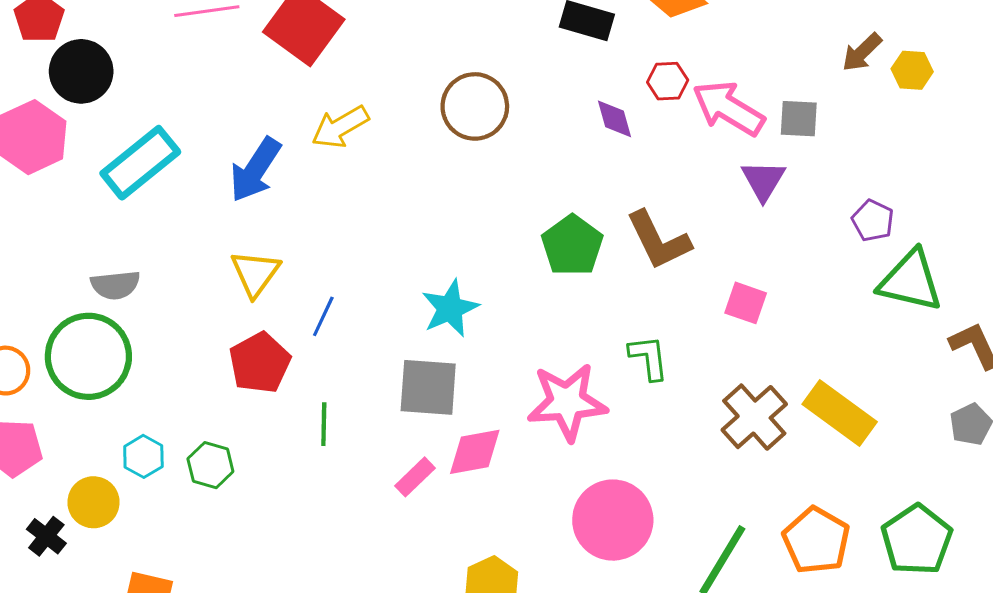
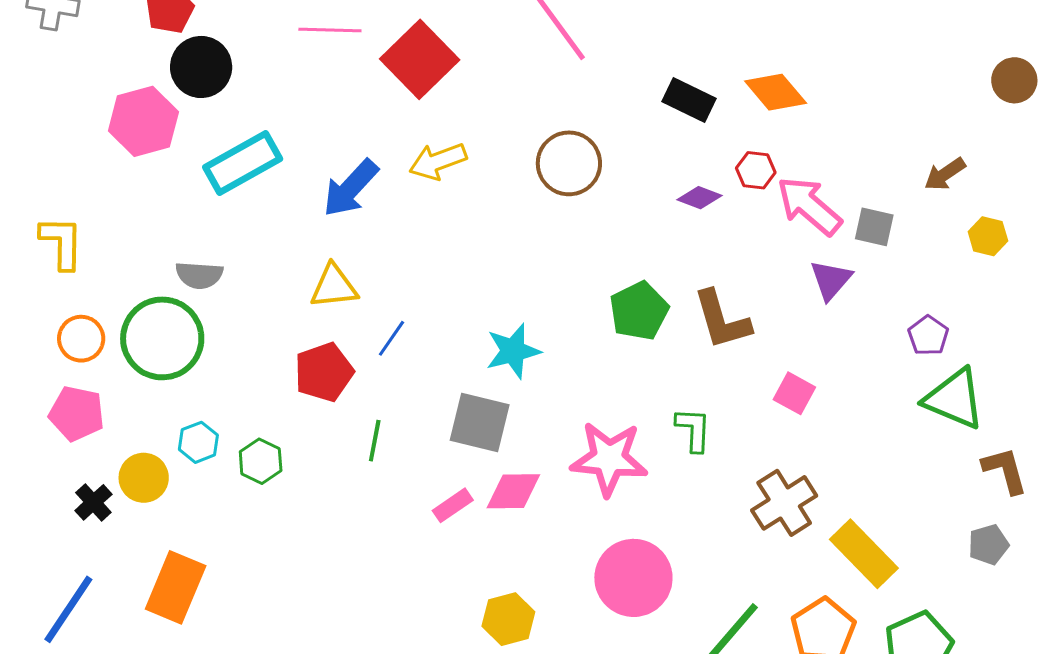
yellow hexagon: (912, 70) -> (988, 236), moved
purple diamond: (615, 119) -> (699, 198), turned -63
yellow triangle: (255, 273) -> (334, 286), turned 38
yellow rectangle: (840, 413) -> (864, 554), moved

